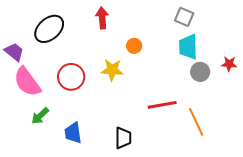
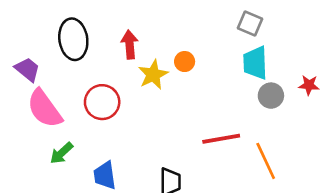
red arrow: (102, 18) -> (130, 44), moved
black ellipse: (49, 29) -> (73, 39), turned -56
yellow star: (112, 70) -> (153, 75), moved, turned -30

